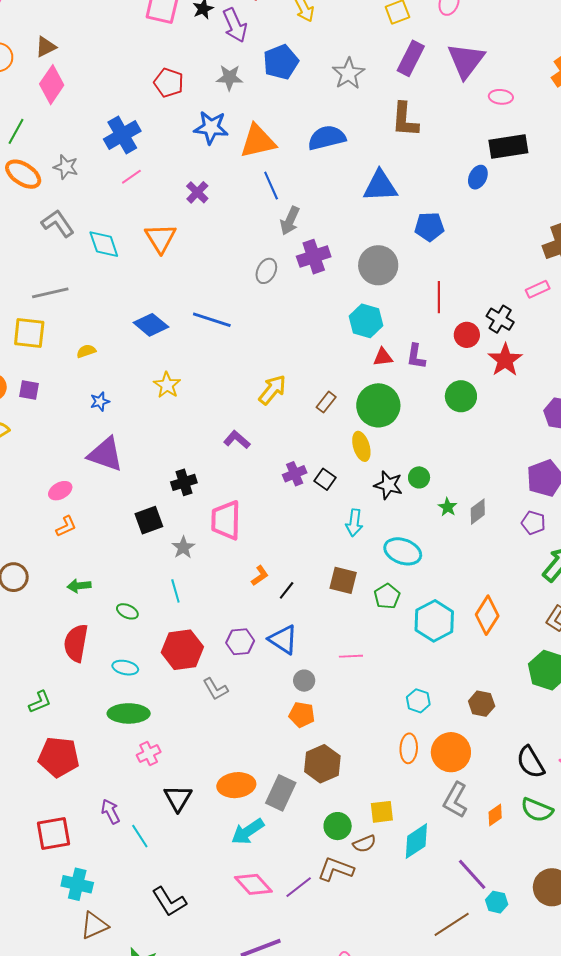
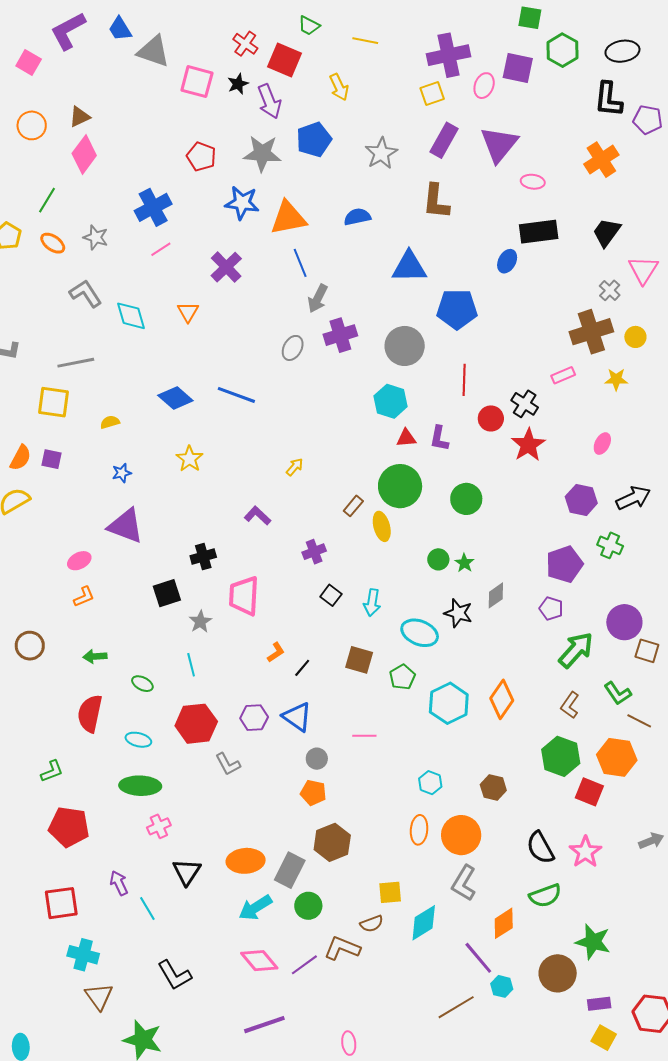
gray star: (230, 78) -> (262, 153), size x1.4
blue semicircle: (327, 138) -> (357, 217), size x0.7
orange ellipse: (23, 174) -> (53, 243), size x0.7
purple cross: (197, 192) -> (226, 267), size x1.4
blue pentagon: (429, 227) -> (457, 309), size x1.4
orange triangle: (161, 238) -> (188, 312), size x0.7
yellow arrow: (272, 390) -> (295, 467), size x0.6
green circle: (461, 396) -> (466, 499), moved
brown rectangle: (326, 402) -> (353, 506), moved
black square: (325, 479) -> (331, 595), moved
black star: (388, 485) -> (458, 613), moved
green star: (448, 507) -> (464, 563), moved
green semicircle: (537, 810) -> (545, 896), turned -44
orange diamond: (495, 815) -> (504, 923), moved, size x1.4
green circle: (338, 826) -> (308, 906), moved
brown triangle: (94, 925) -> (99, 996), turned -44

